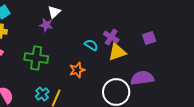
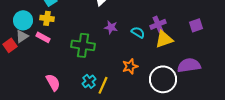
purple star: (46, 25) -> (111, 27), moved
purple cross: (111, 37) -> (158, 24), turned 35
orange star: (77, 70) -> (130, 66), moved

